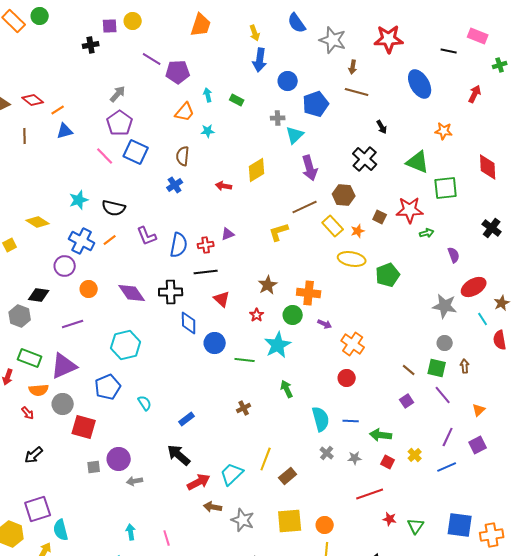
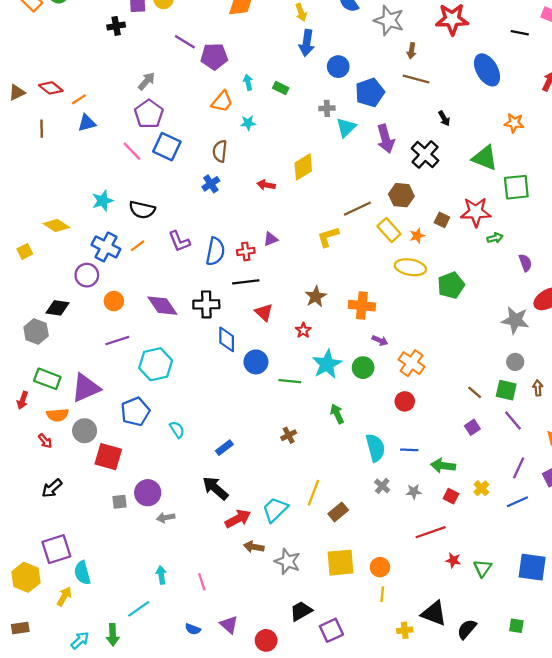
purple arrow: (310, 168) -> (386, 139), moved
green circle: (293, 315) -> (363, 368), moved
purple line: (73, 324) -> (117, 341), moved

